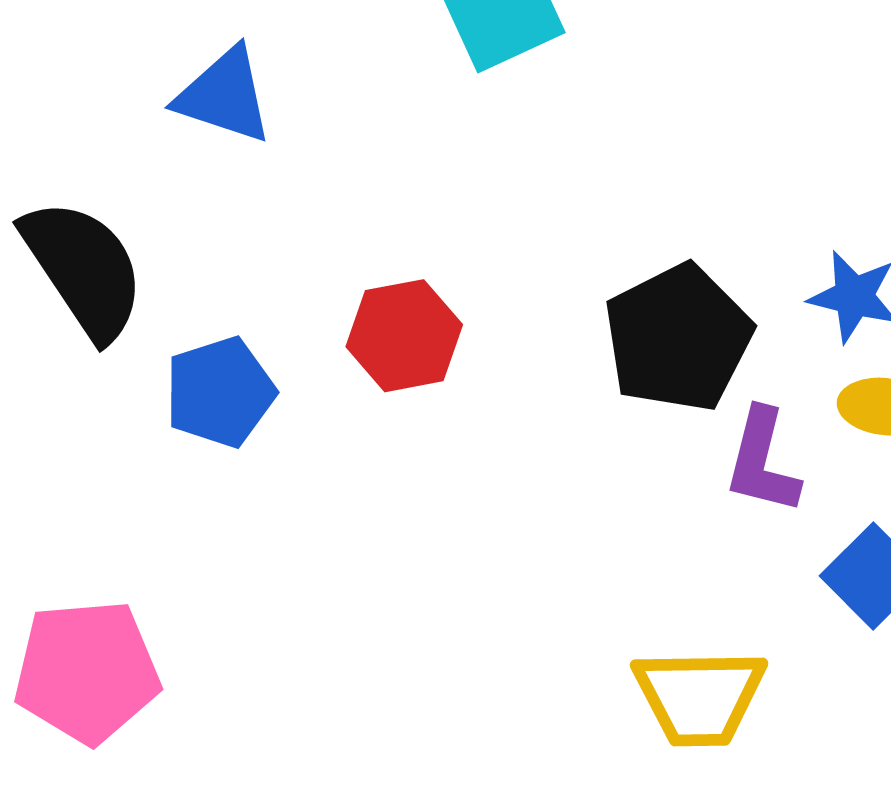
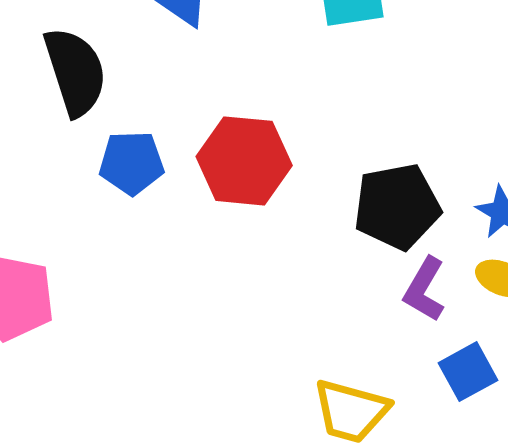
red hexagon: (404, 336) -> (244, 161), size x1.4

